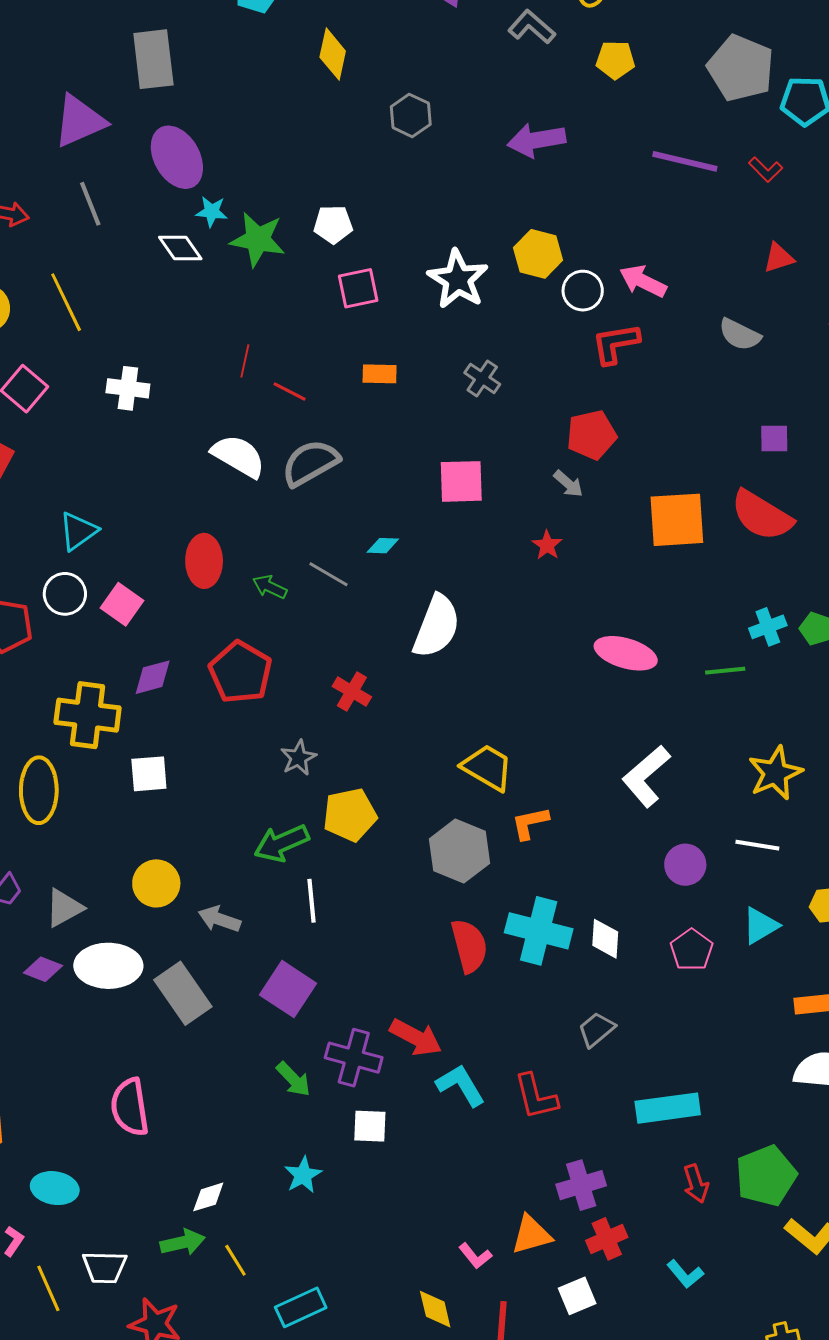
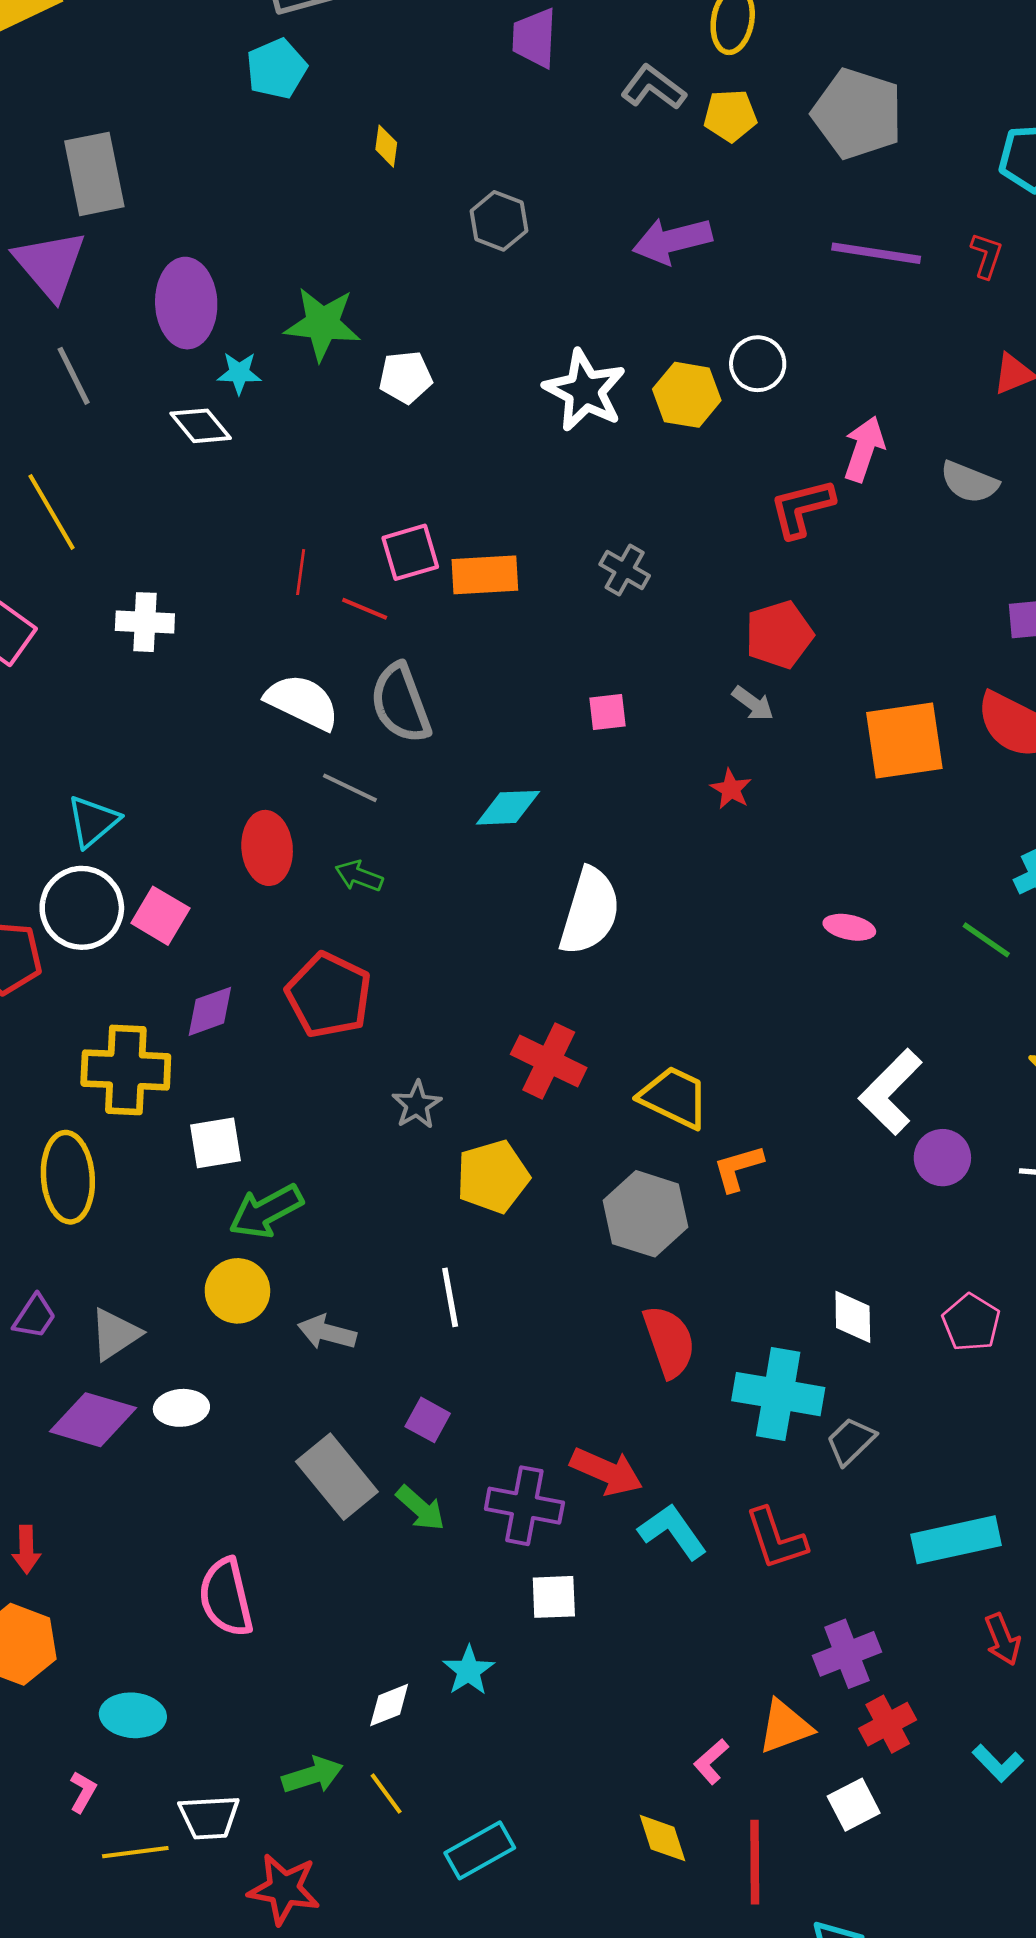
yellow diamond: (333, 54) -> (386, 146), size x0.6
gray rectangle: (153, 59) -> (94, 174), moved
yellow pentagon: (615, 60) -> (730, 116), moved
gray pentagon: (741, 68) -> (857, 114), moved
purple triangle: (79, 121) -> (50, 265), turned -42
purple ellipse: (177, 157) -> (186, 303), turned 32
red L-shape: (766, 170) -> (987, 255), turned -112
green star: (258, 239) -> (322, 324), moved
white star: (458, 279) -> (585, 390), moved
pink arrow: (643, 281) -> (864, 449), moved, turned 87
pink square: (358, 288) -> (410, 552), moved
white circle: (583, 291) -> (758, 364), moved
orange rectangle: (380, 374) -> (485, 575), size x1.4
gray semicircle: (310, 463) -> (401, 703), turned -76
pink square: (461, 481) -> (607, 712), size x0.6
cyan diamond: (383, 546) -> (508, 808), size x1.5
gray line: (329, 574) -> (350, 788), moved
white circle: (65, 594) -> (82, 908), size x1.4
pink ellipse: (626, 653) -> (849, 927), size x0.6
green line: (725, 671) -> (986, 940), turned 45
red cross: (352, 692) -> (549, 1061), moved, size x1.4
green arrow: (281, 843) -> (266, 1211), moved
purple circle: (685, 865) -> (942, 1158), moved
cyan cross: (539, 931) -> (778, 1394), moved
white ellipse: (108, 966) -> (181, 1408), size x0.6
purple diamond: (43, 969) -> (93, 1420), size x1.6
purple square: (288, 989) -> (428, 1420), size x0.6
gray rectangle: (183, 993) -> (337, 1477), moved
green arrow: (293, 1079) -> (420, 1508), moved
white diamond: (208, 1197) -> (389, 1705), moved
pink L-shape: (475, 1256) -> (711, 1761), turned 92
yellow line: (48, 1288) -> (135, 1852), turned -69

